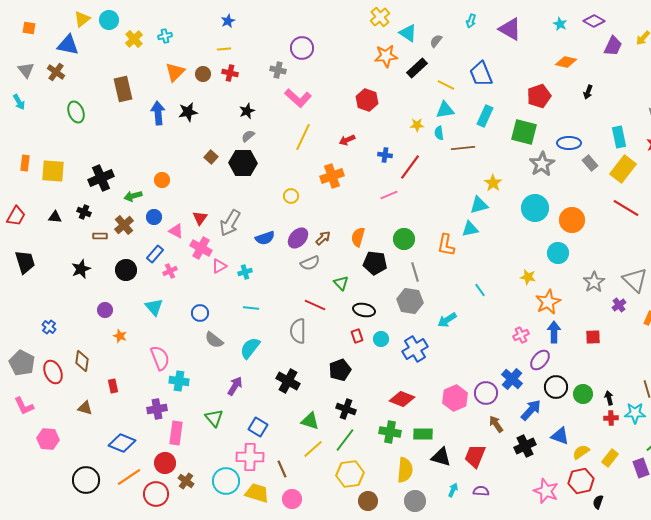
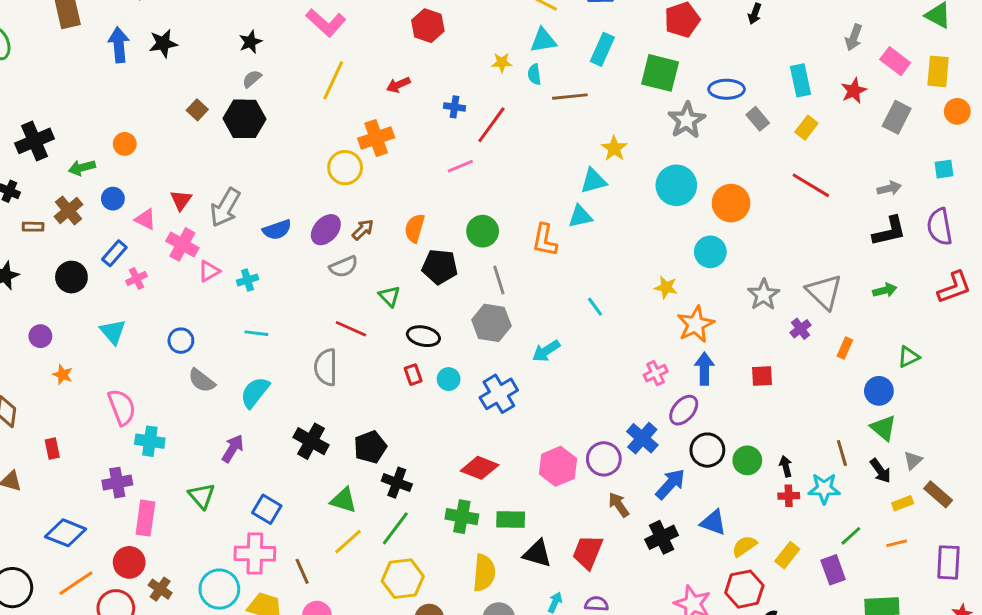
yellow rectangle: (623, 169) -> (806, 128), size x0.6
yellow circle: (291, 196) -> (345, 168), moved, size x1.5
black pentagon: (340, 370) -> (370, 447), moved

